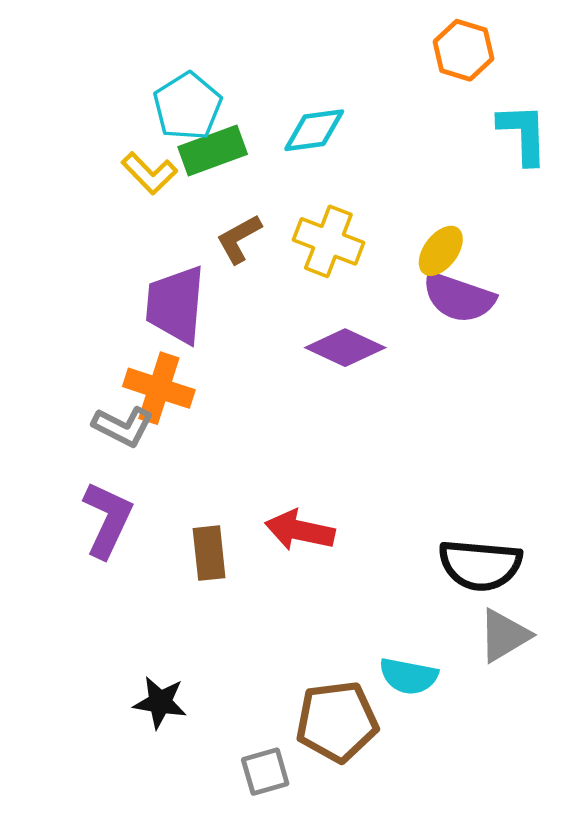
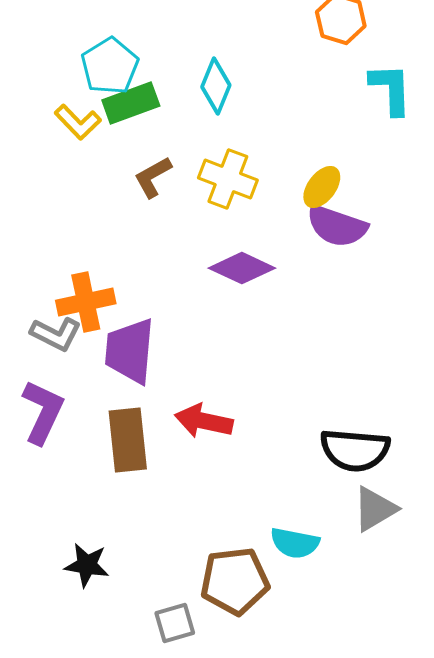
cyan diamond: (314, 130) -> (216, 86), turned -60
purple trapezoid: (176, 305) -> (130, 351), moved
orange cross: (159, 388) -> (86, 302), turned -30
brown rectangle: (209, 553) -> (128, 440), size x1.4

